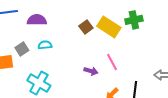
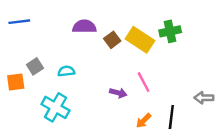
purple semicircle: (37, 20) -> (84, 27), moved
cyan semicircle: (45, 45) -> (66, 71), moved

